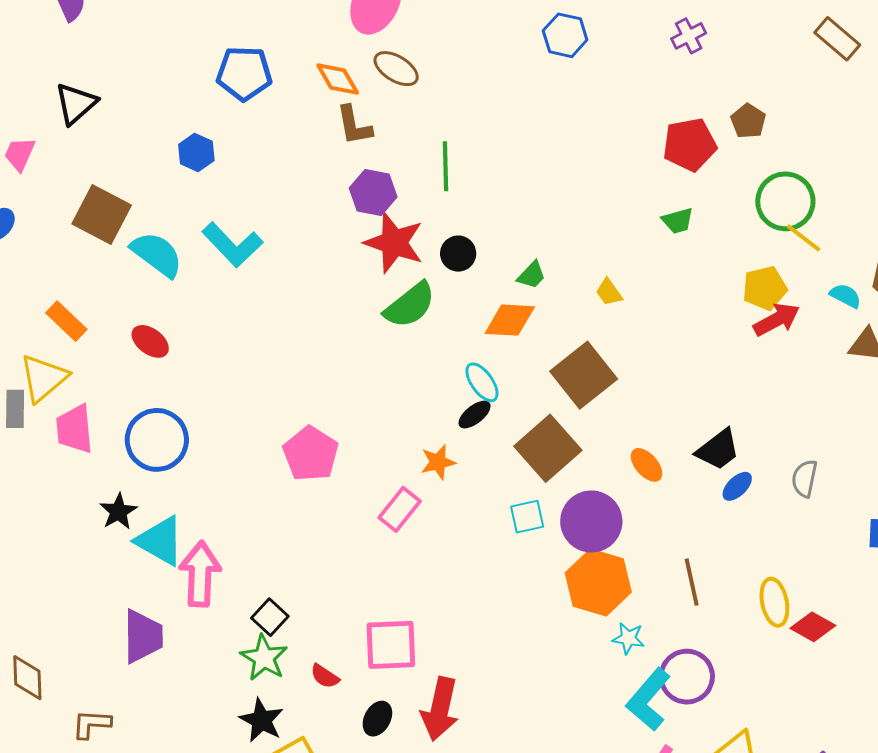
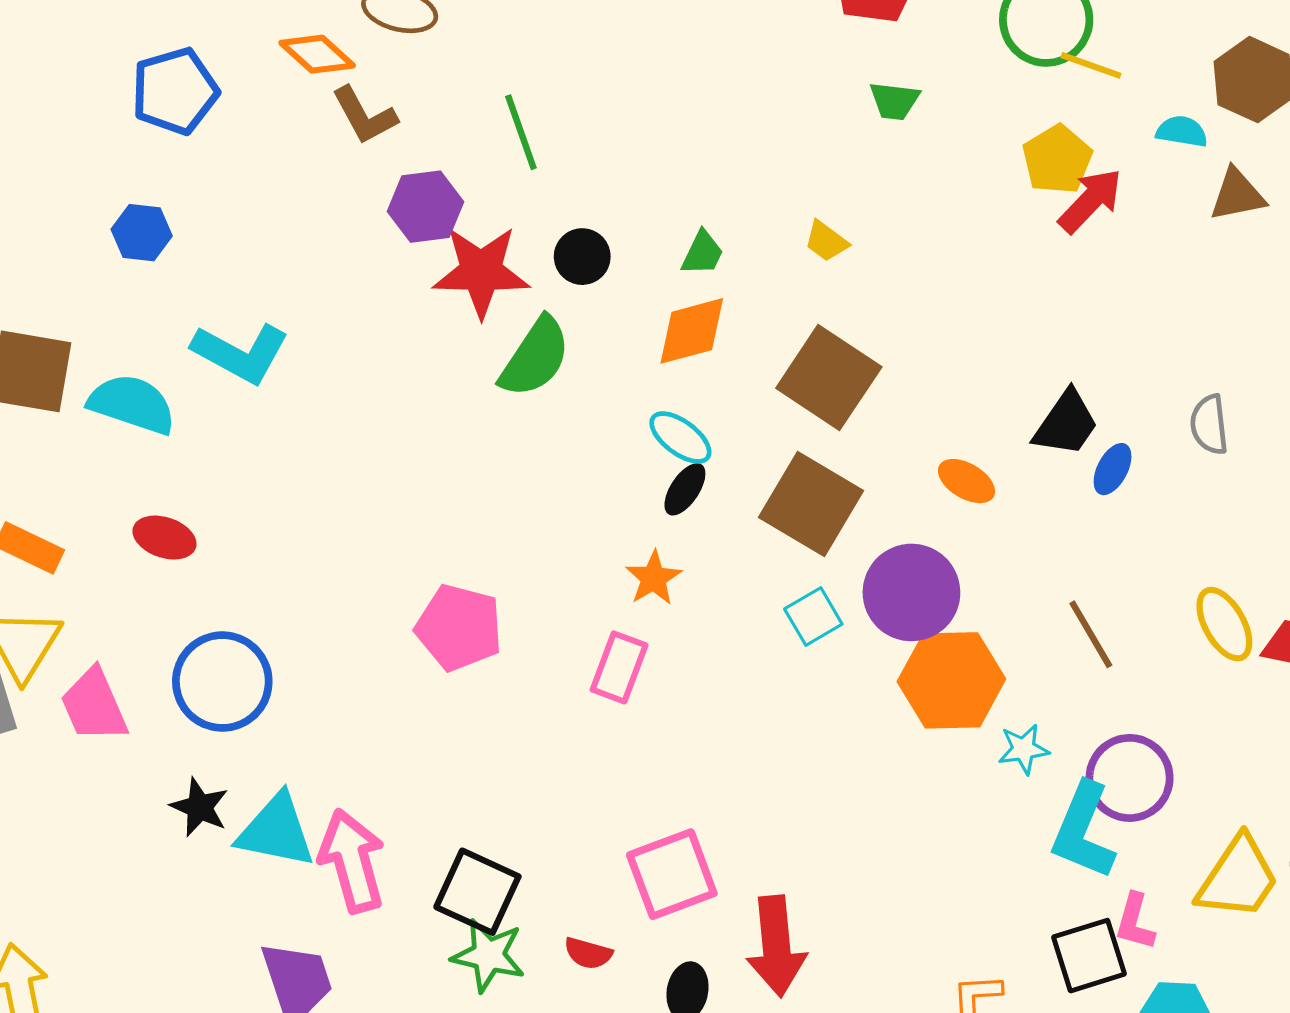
green trapezoid: (678, 221) -> (894, 101), turned 40
black square: (270, 617) -> (477, 892), size x1.5

